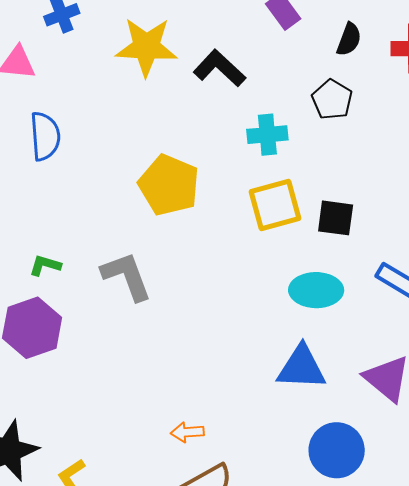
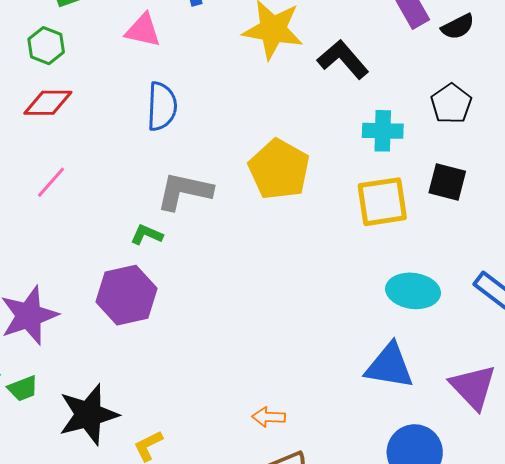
black semicircle: (349, 39) -> (458, 27), moved, turned 36
black square: (336, 218) -> (447, 182), moved
gray L-shape: (127, 276) -> (184, 191), moved, turned -64

